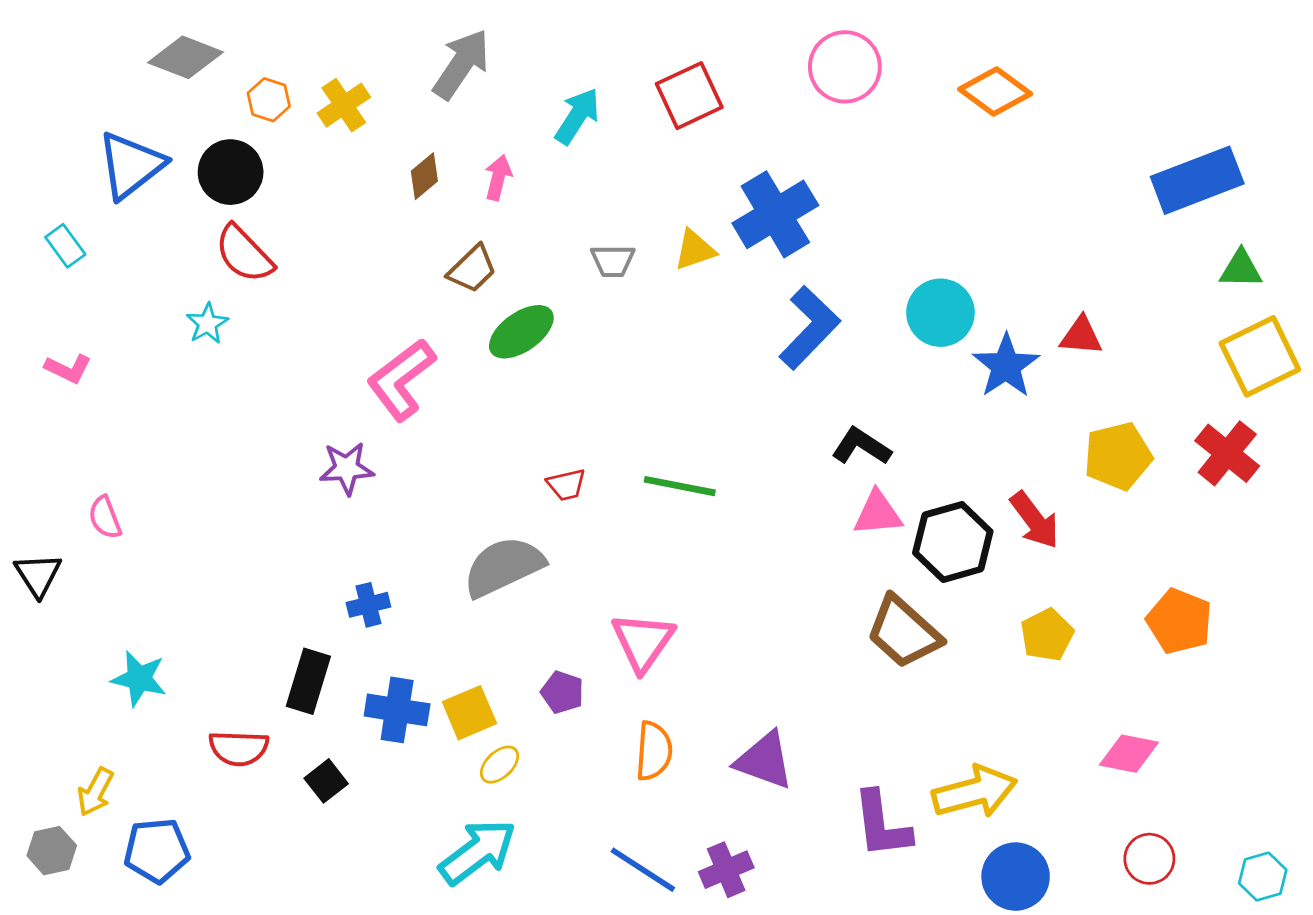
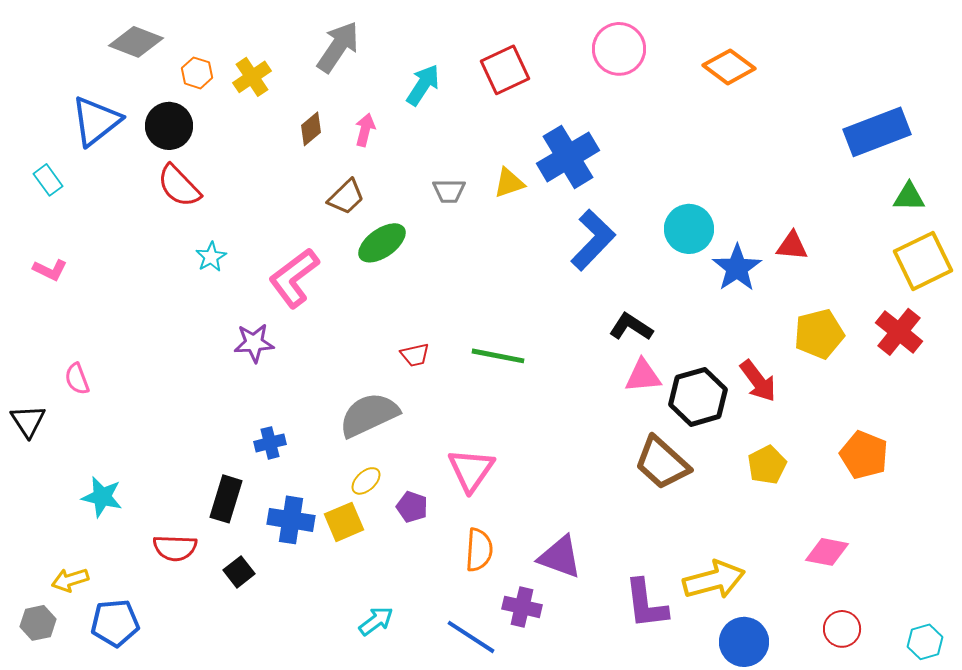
cyan star: (207, 324) -> (211, 257), moved
yellow ellipse: (499, 765) -> (366, 481), moved
yellow arrow: (95, 792) -> (70, 580), turned 45
cyan arrow: (478, 852) -> (376, 621), moved, size x0.6
purple cross: (726, 870) -> (522, 607), moved, turned 36

